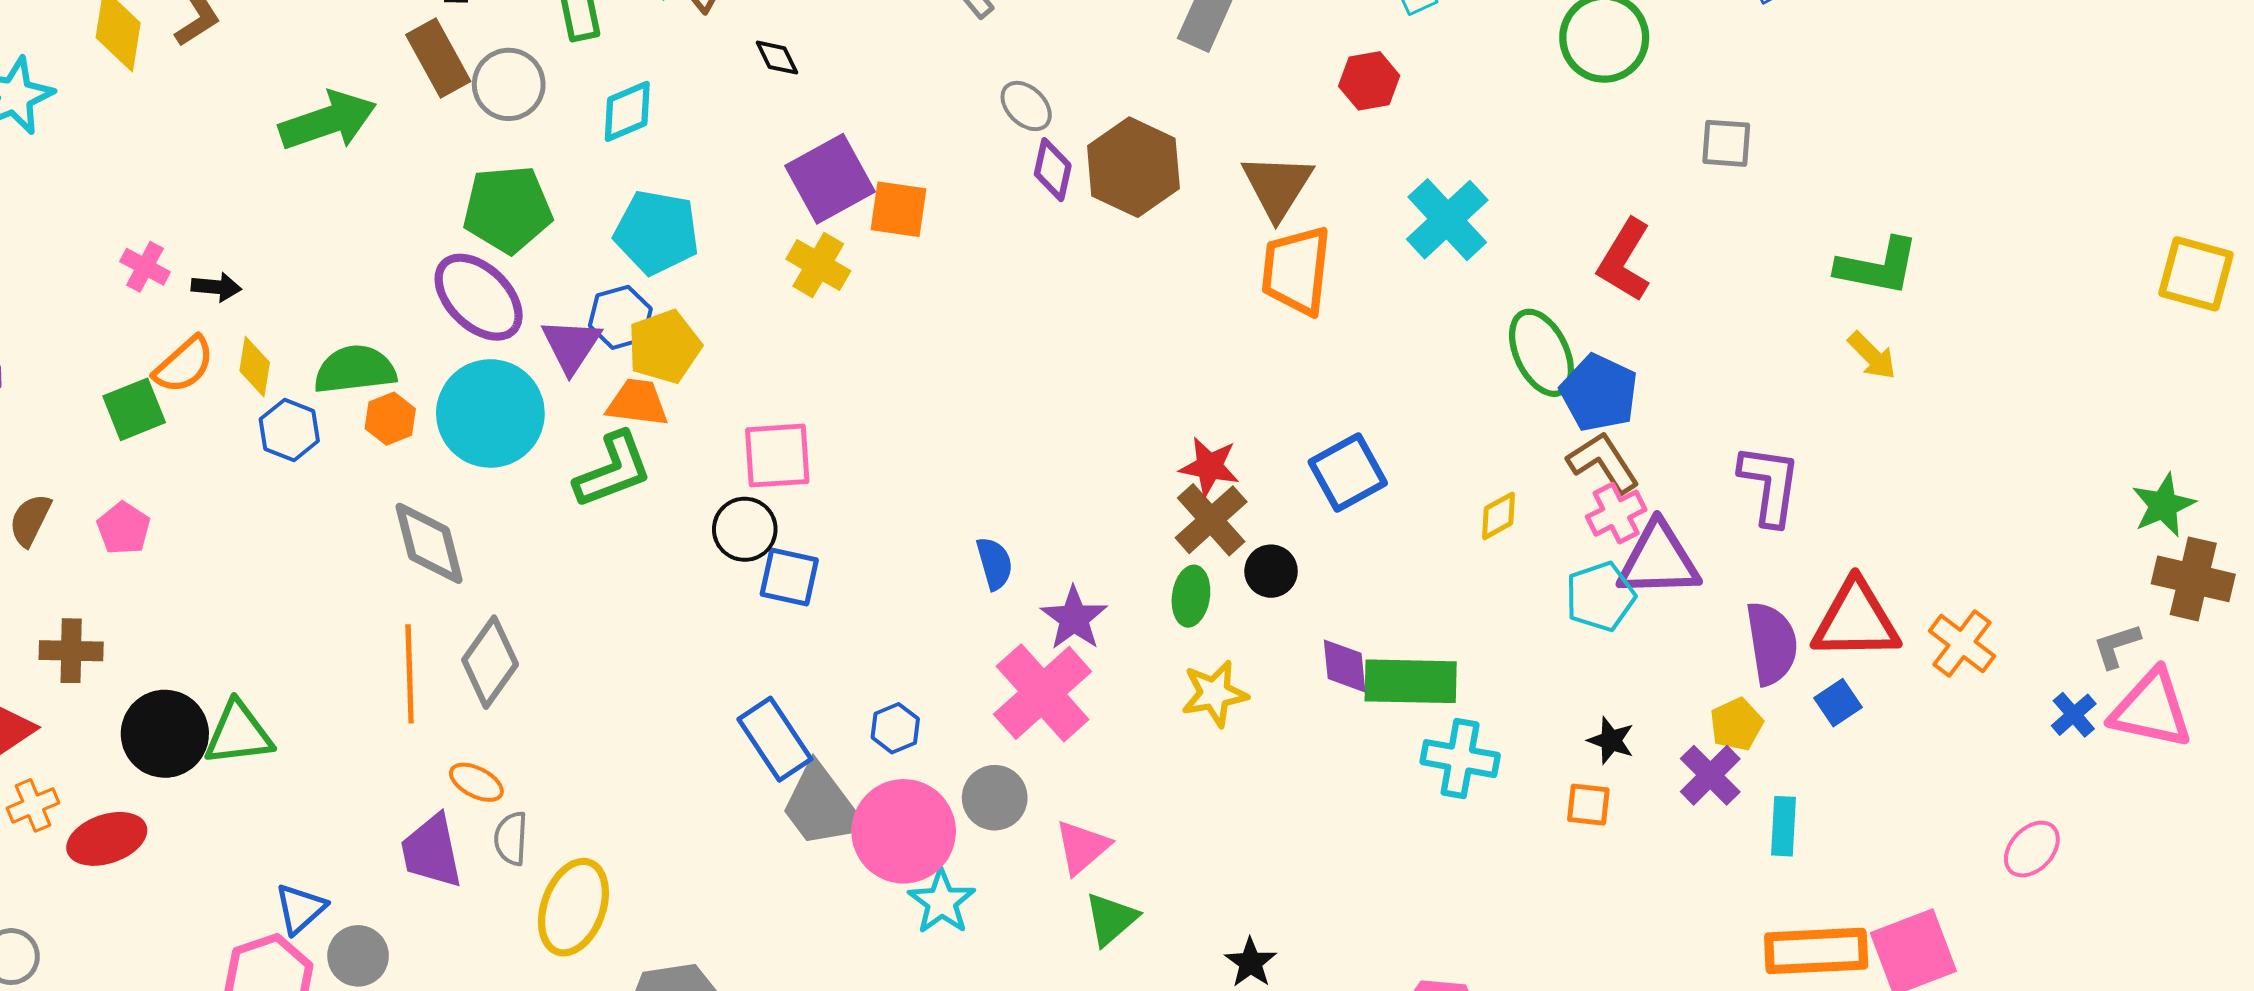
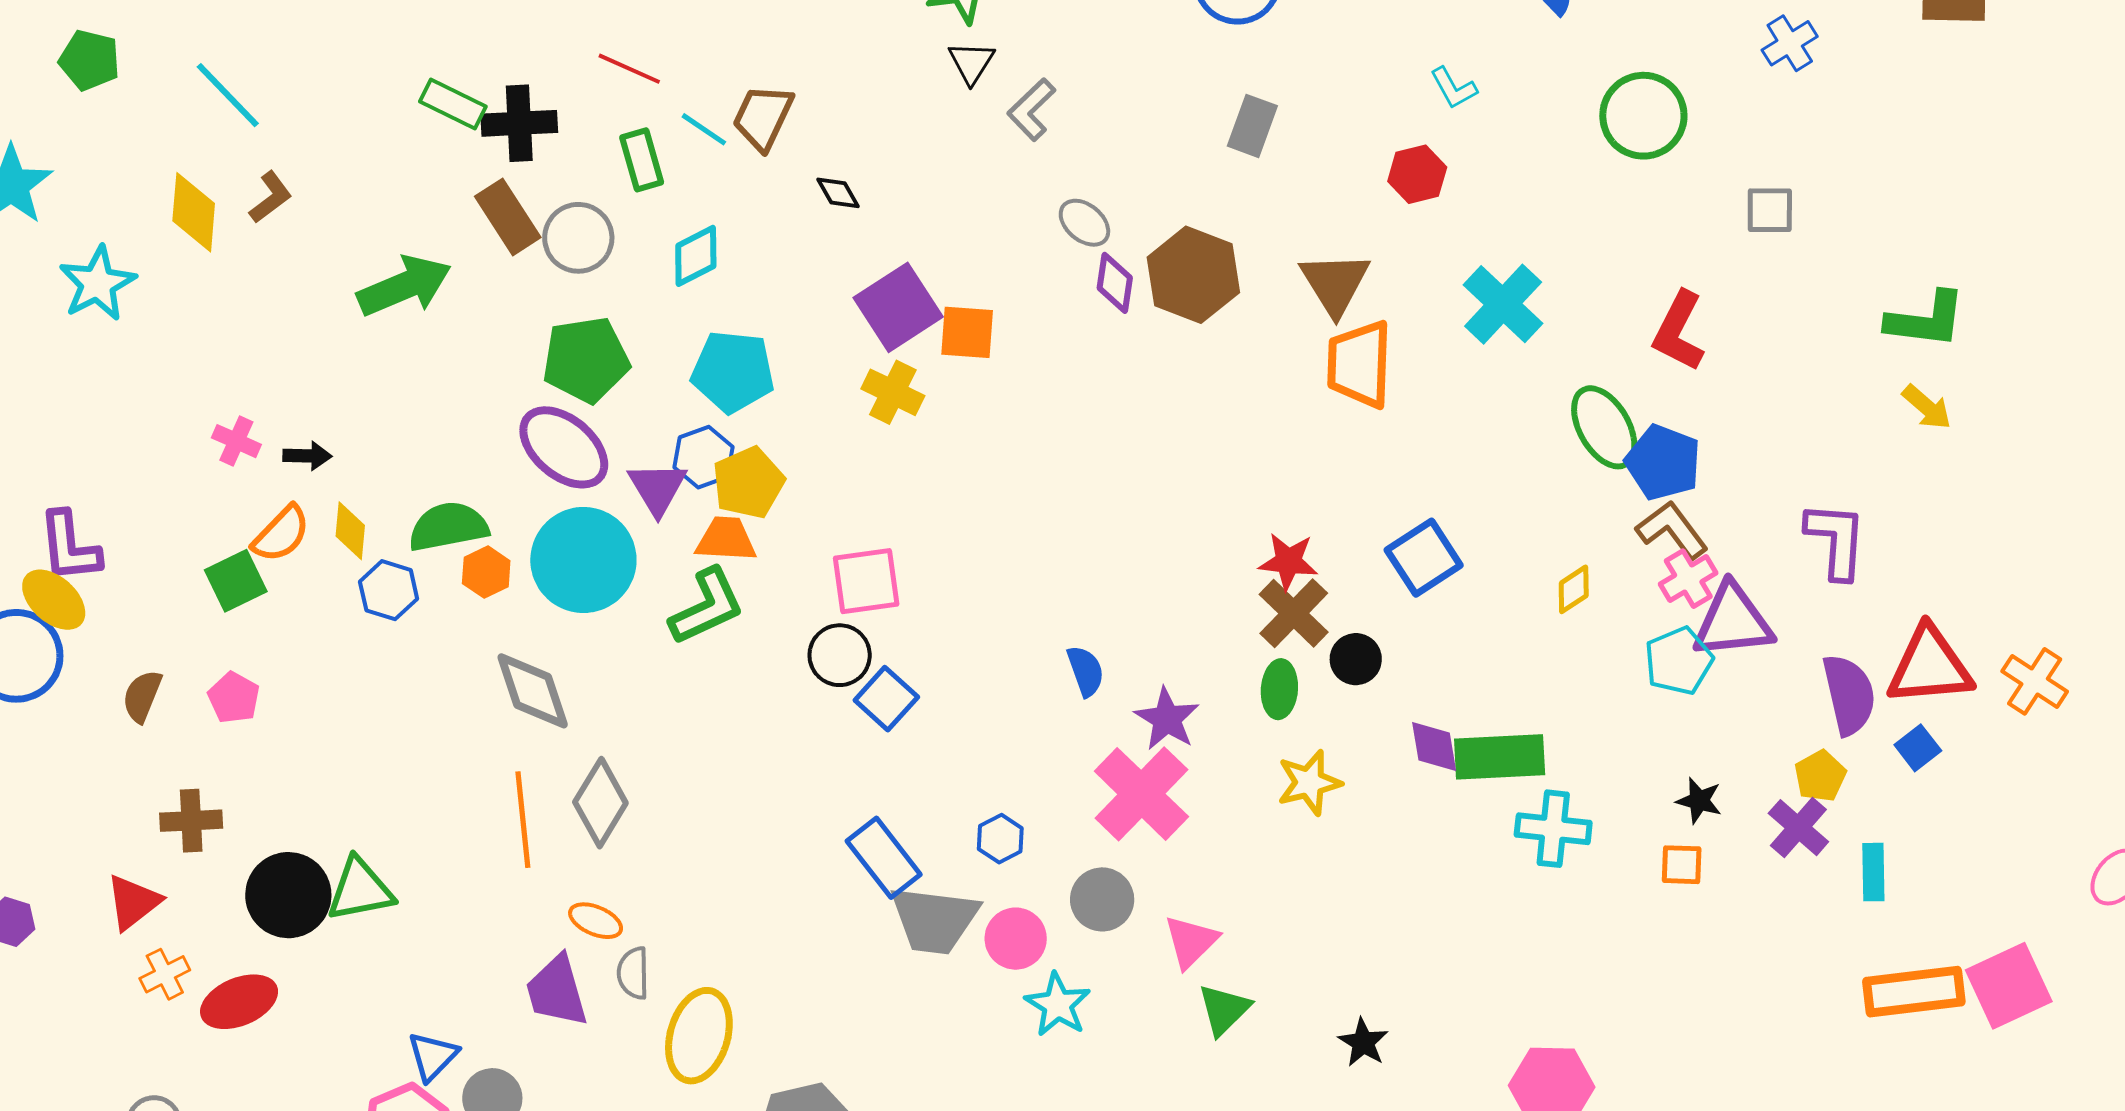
blue square: (789, 577) -> (886, 699), turned 34
gray trapezoid: (822, 806) -> (934, 920), turned -42
pink circle: (904, 831) -> (1016, 939), size x0.6

